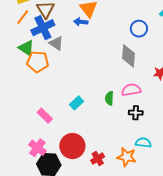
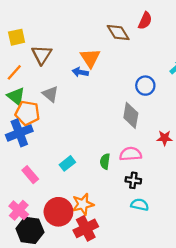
orange line: (23, 17) -> (14, 72), moved
blue cross: (43, 28) -> (19, 133), moved
cyan semicircle: (143, 143) -> (140, 205), moved
orange star: (127, 157) -> (83, 204), moved, turned -30
red cross: (98, 158) -> (86, 228), size x1.5

